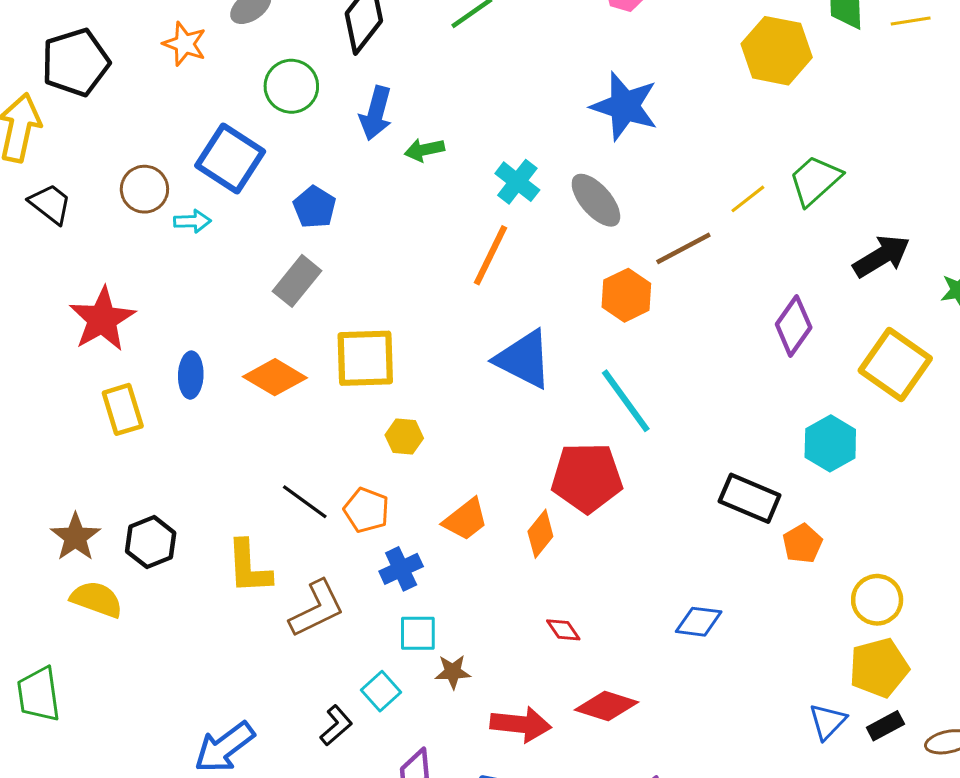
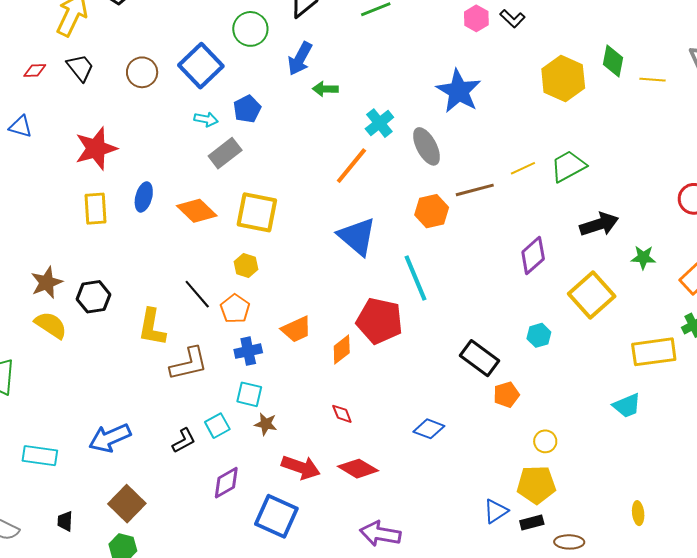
cyan arrow: (192, 221) -> (206, 119), moved
yellow hexagon: (404, 437) -> (246, 266), moved
cyan hexagon: (830, 443) -> (539, 335), size x0.7
yellow circle: (877, 600) -> (545, 441), size x0.7

